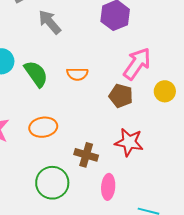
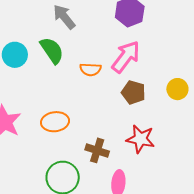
pink arrow: (137, 64) -> (126, 57), moved
green semicircle: (36, 74) -> (52, 50), moved

